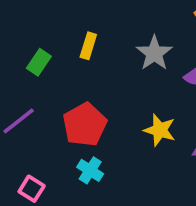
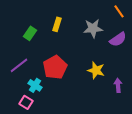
gray star: (154, 53) -> (93, 28), turned 30
cyan cross: (90, 170) -> (35, 85), moved

